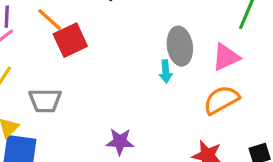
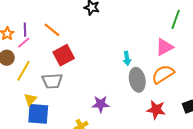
red square: (70, 40) -> (64, 55), moved
gray ellipse: (180, 46) -> (137, 80), moved

